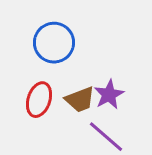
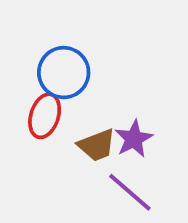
red ellipse: (39, 100) -> (45, 116), moved

